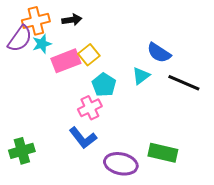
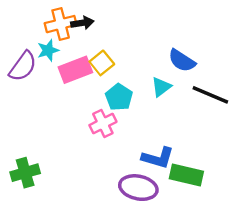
orange cross: (36, 21) -> (61, 24), moved
purple semicircle: (20, 39) -> (23, 66), moved
blue L-shape: (83, 138) -> (158, 158), moved, turned -36

